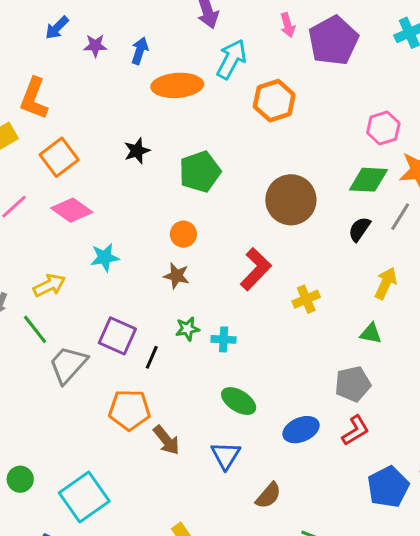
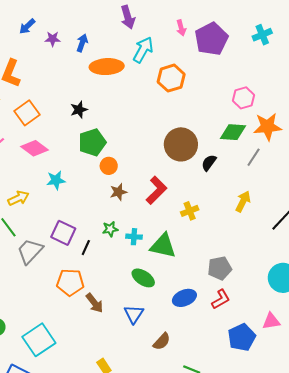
green pentagon: (200, 172) -> (92, 142), moved
black semicircle: (359, 229) -> (209, 163), moved
brown star: (176, 276) -> (118, 192), moved, turned -30
green triangle: (371, 333) -> (163, 246), moved, size x1.8

